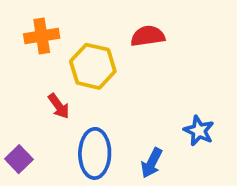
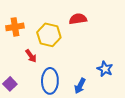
orange cross: (42, 36) -> (15, 27), moved

